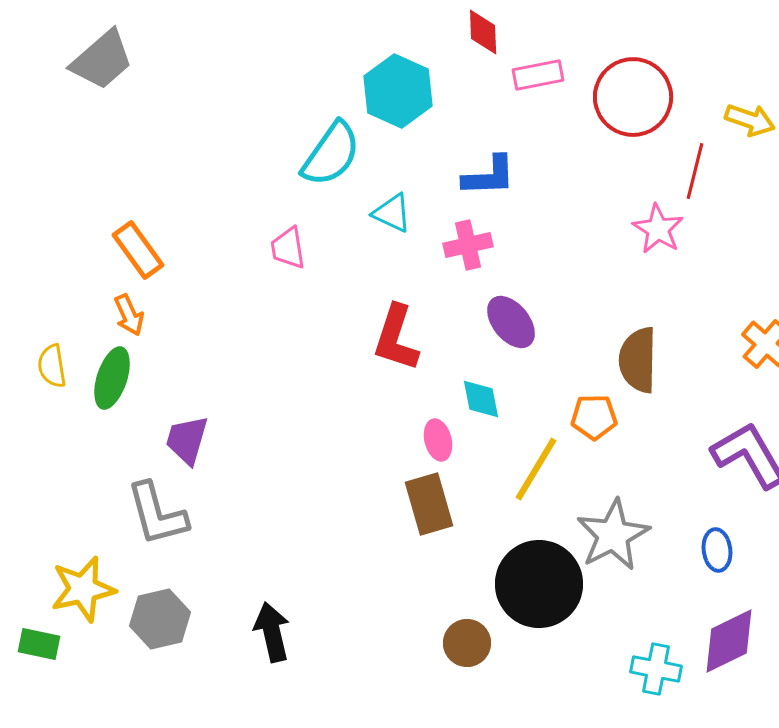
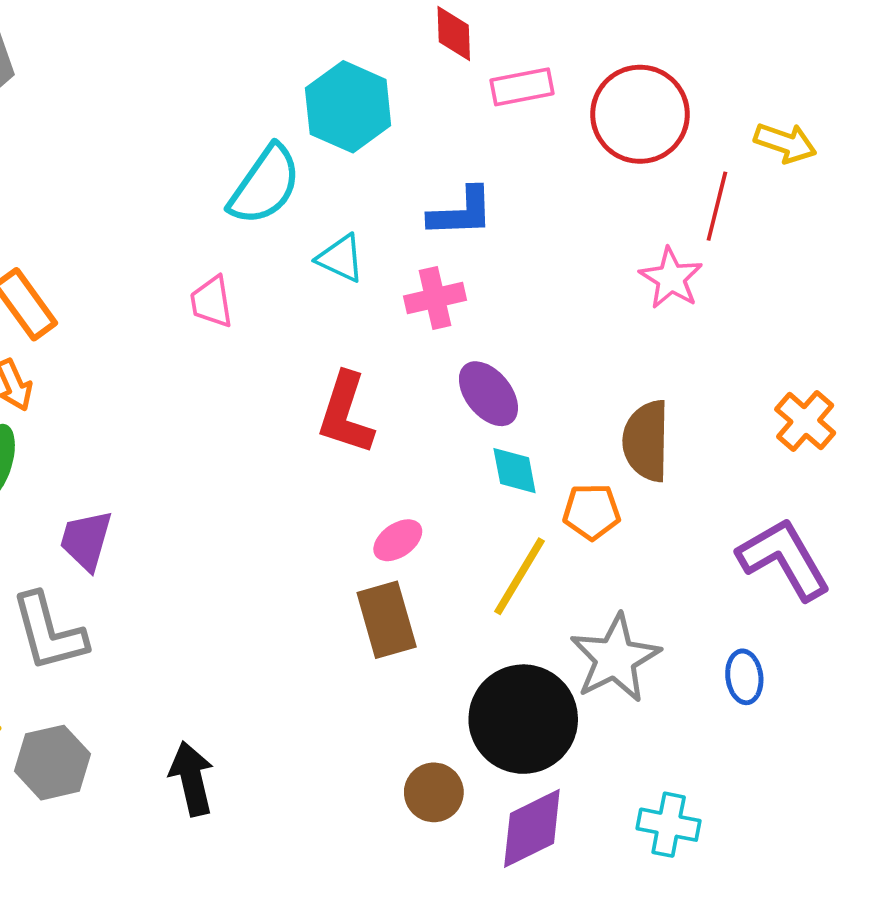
cyan diamond: (481, 399) -> (515, 471), moved
pink ellipse: (438, 440) -> (398, 540), turned 69
purple diamond: (729, 641) -> (532, 828), moved

